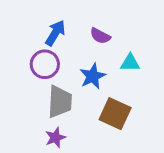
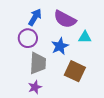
purple semicircle: (100, 36) -> (65, 19), size x1.6

